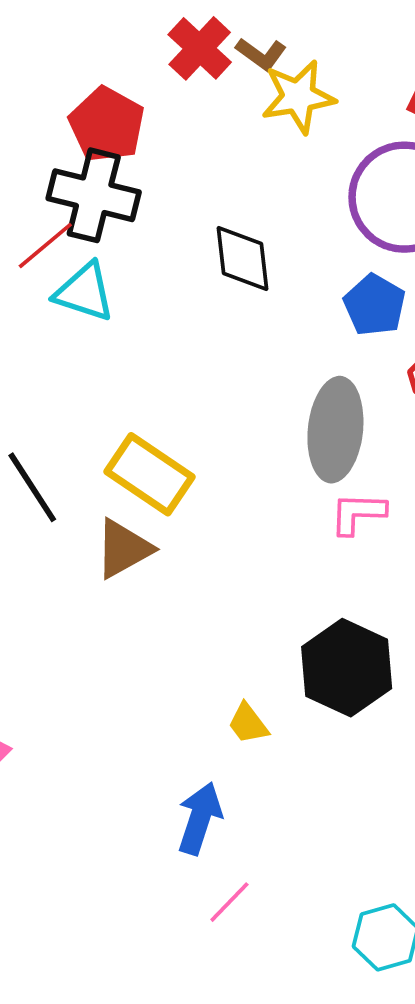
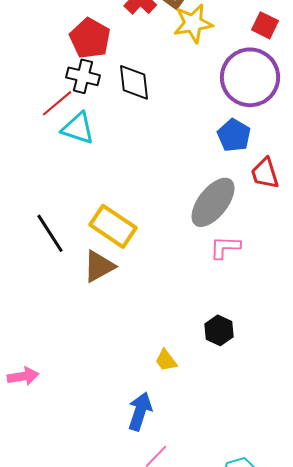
black cross: (94, 195) -> (83, 76), size x0.7
black diamond: (242, 259) -> (134, 82), moved
gray ellipse: (335, 430) -> (213, 202), turned 32
black hexagon: (347, 668) -> (219, 330), size x0.6

